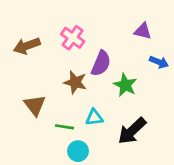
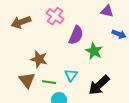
brown star: (75, 82) -> (39, 59), moved
brown triangle: (35, 105) -> (27, 80), moved
cyan triangle: (94, 117) -> (71, 75), turned -48

